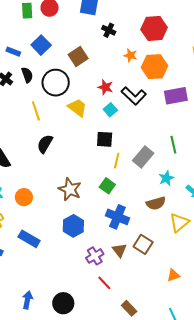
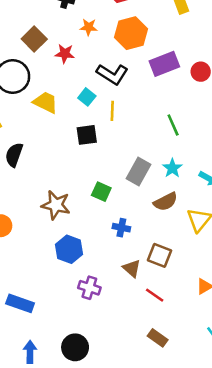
orange star: (130, 55) -> (89, 27), moved
red star: (105, 87) -> (65, 54), moved
gray rectangle: (143, 157) -> (138, 171), moved
yellow line: (117, 161) -> (112, 111), moved
blue cross: (117, 217) -> (121, 228), size x0.6
blue rectangle: (29, 239) -> (20, 303), moved
purple cross: (95, 256) -> (89, 288), moved, turned -30
red line: (104, 283) -> (155, 295), moved

